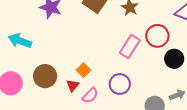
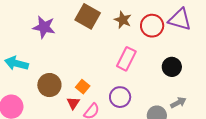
red circle: (157, 36) -> (152, 26), moved
brown circle: (45, 76) -> (49, 85), moved

